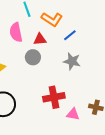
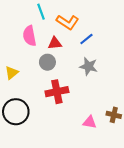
red cross: (54, 97) -> (57, 92), moved

